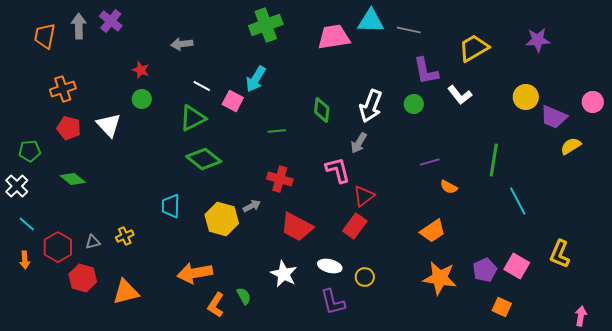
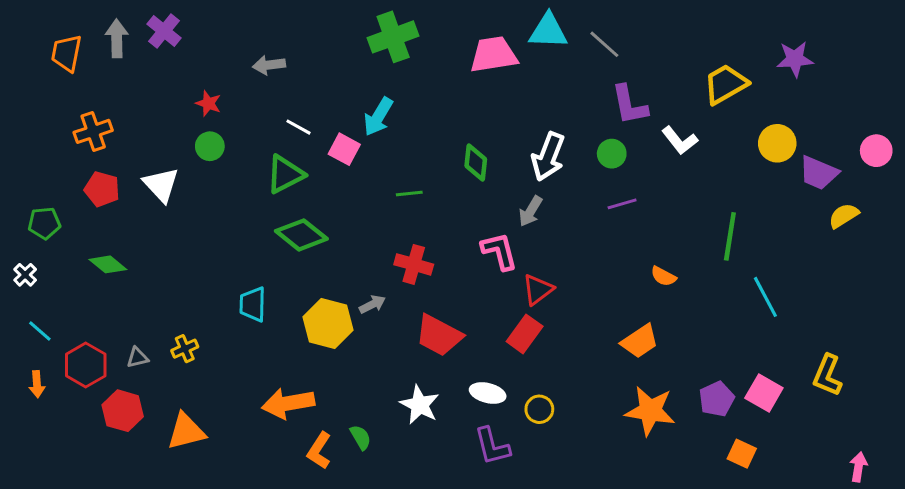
gray line: (409, 30) -> (604, 44), turned 30
yellow trapezoid: (474, 48) -> (726, 84), moved
purple line: (430, 162) -> (622, 204), moved
white cross: (17, 186) -> (25, 275), size x0.7

